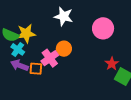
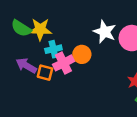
white star: (64, 16) -> (105, 32), moved
cyan cross: (18, 49) -> (53, 49), moved, turned 32

